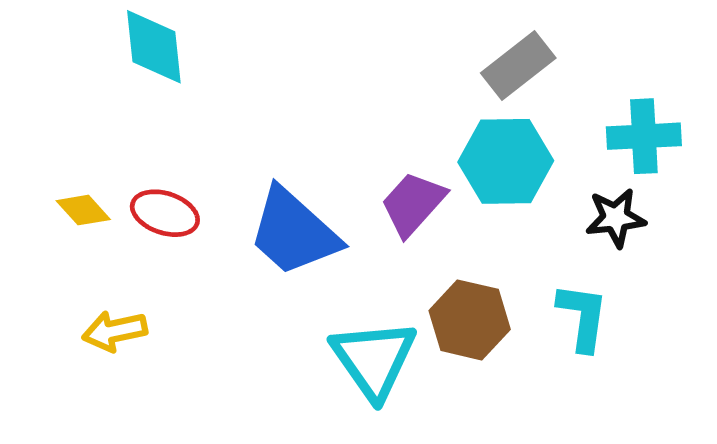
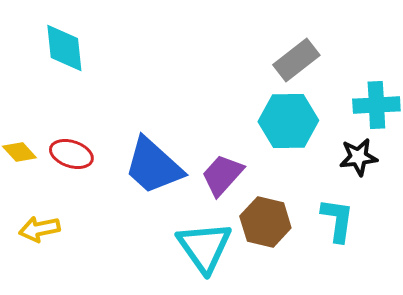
purple trapezoid: (413, 204) -> (222, 175), moved

